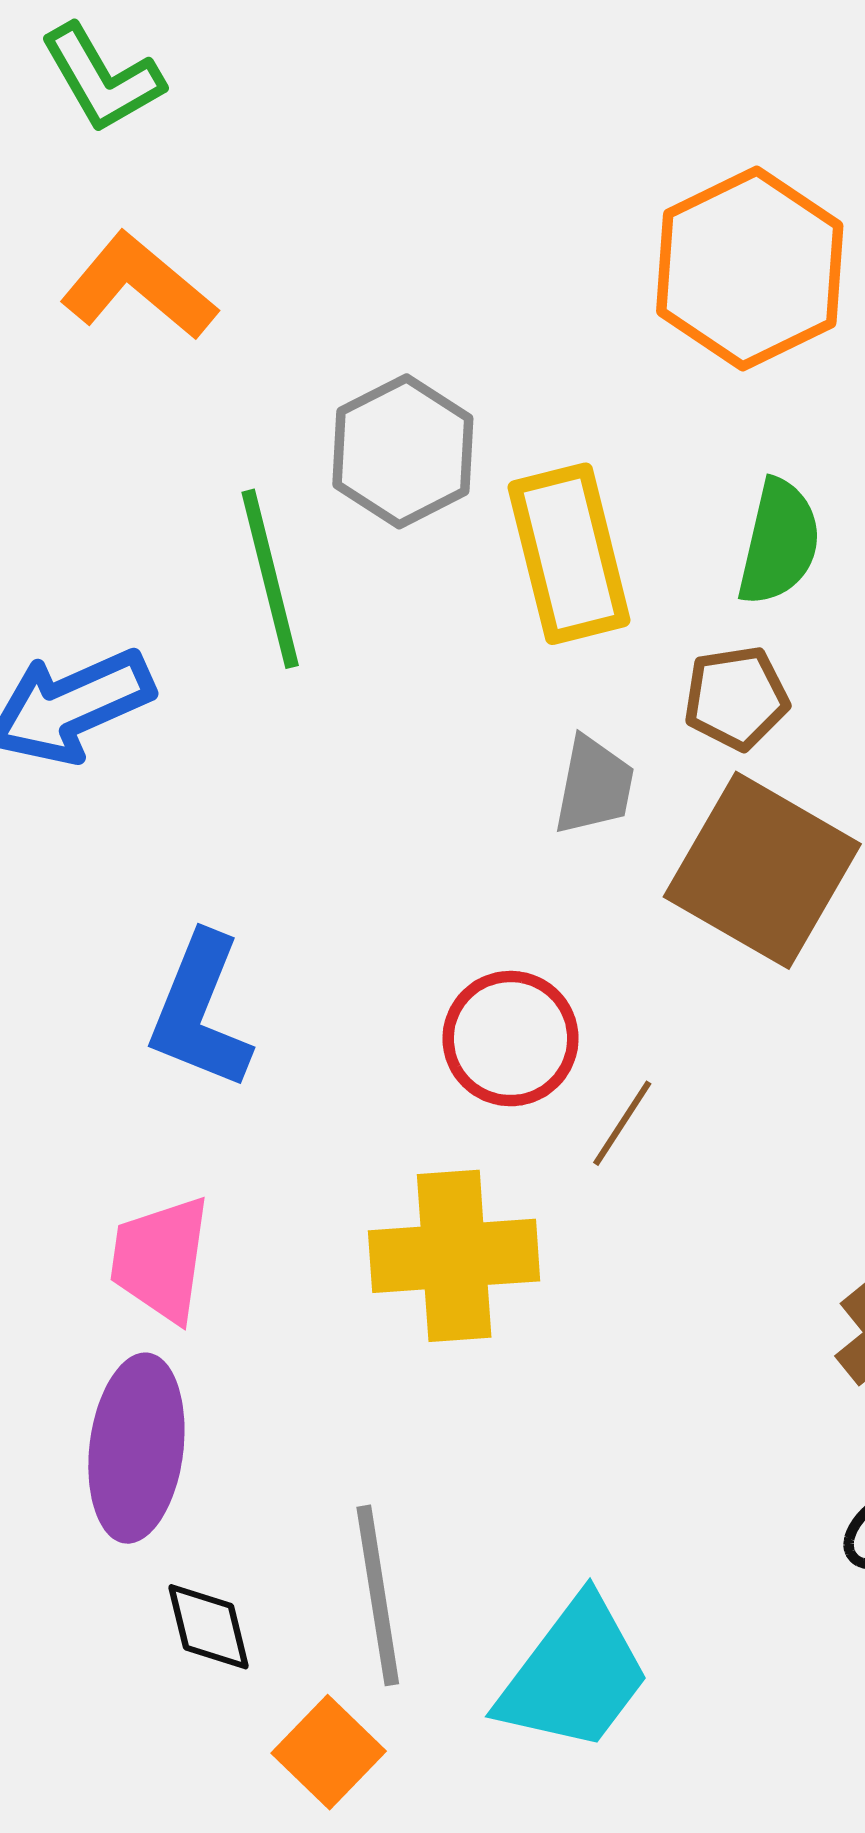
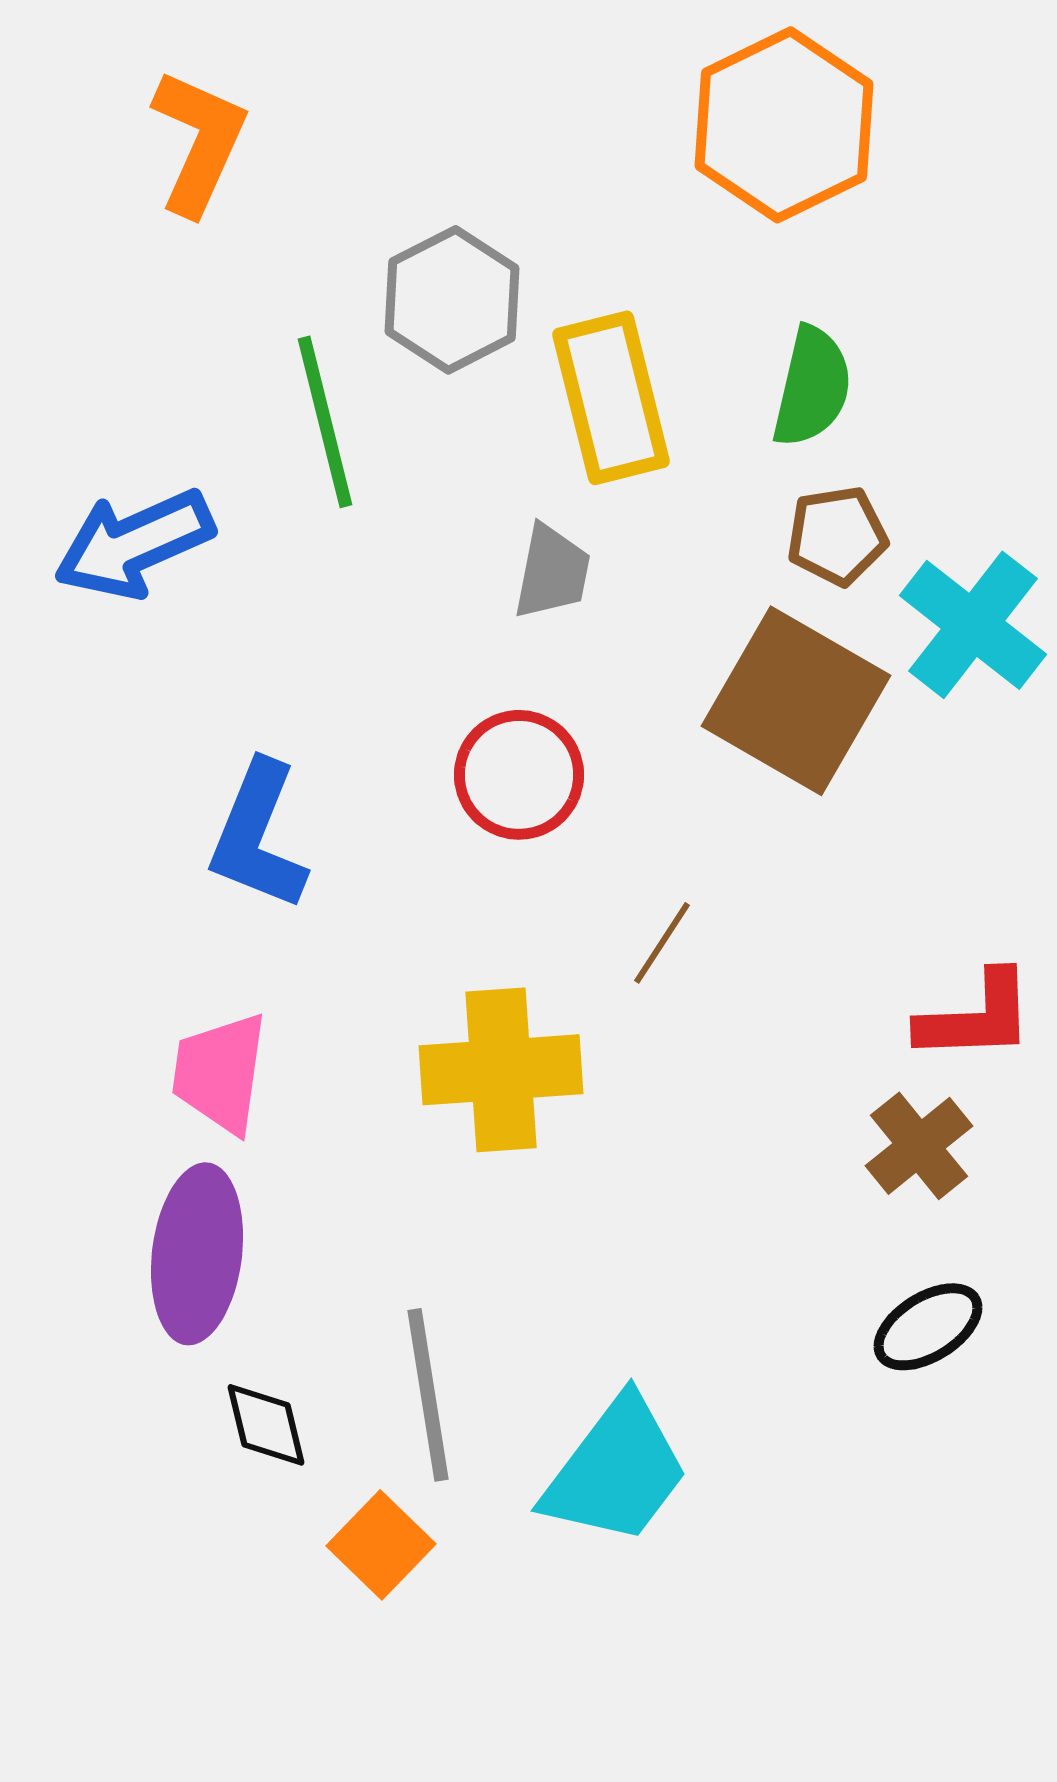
orange L-shape: (139, 286) -> (199, 142), turned 74
brown pentagon: (736, 698) -> (837, 536), moved
gray trapezoid: (594, 786) -> (552, 572), moved
red circle: (510, 1039) -> (519, 775), moved

